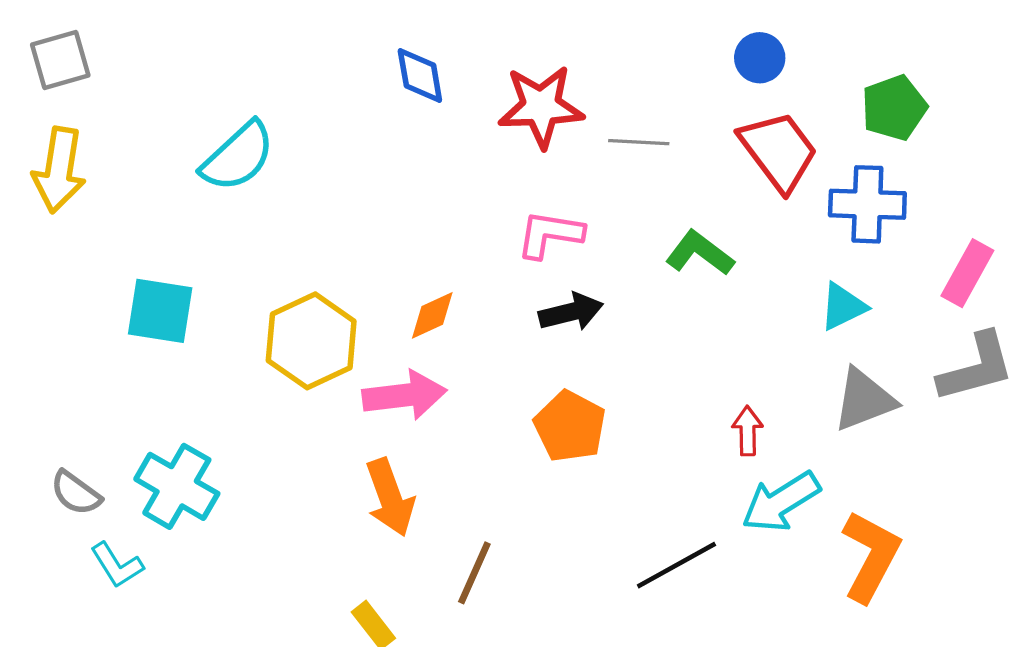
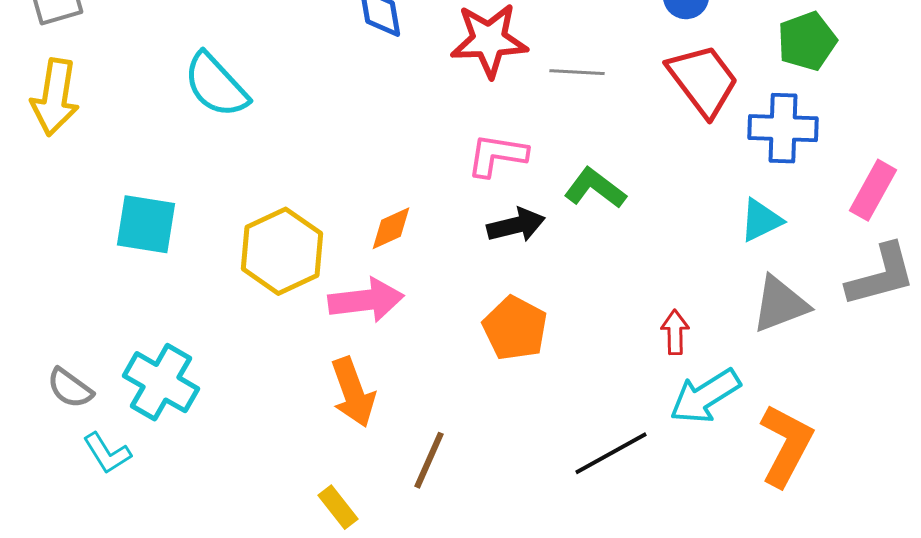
cyan semicircle: (238, 157) -> (216, 85), turned 90
green L-shape: (700, 253) -> (595, 188), moved

